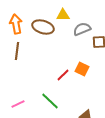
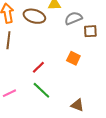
red line: (63, 75) -> (38, 67), moved

